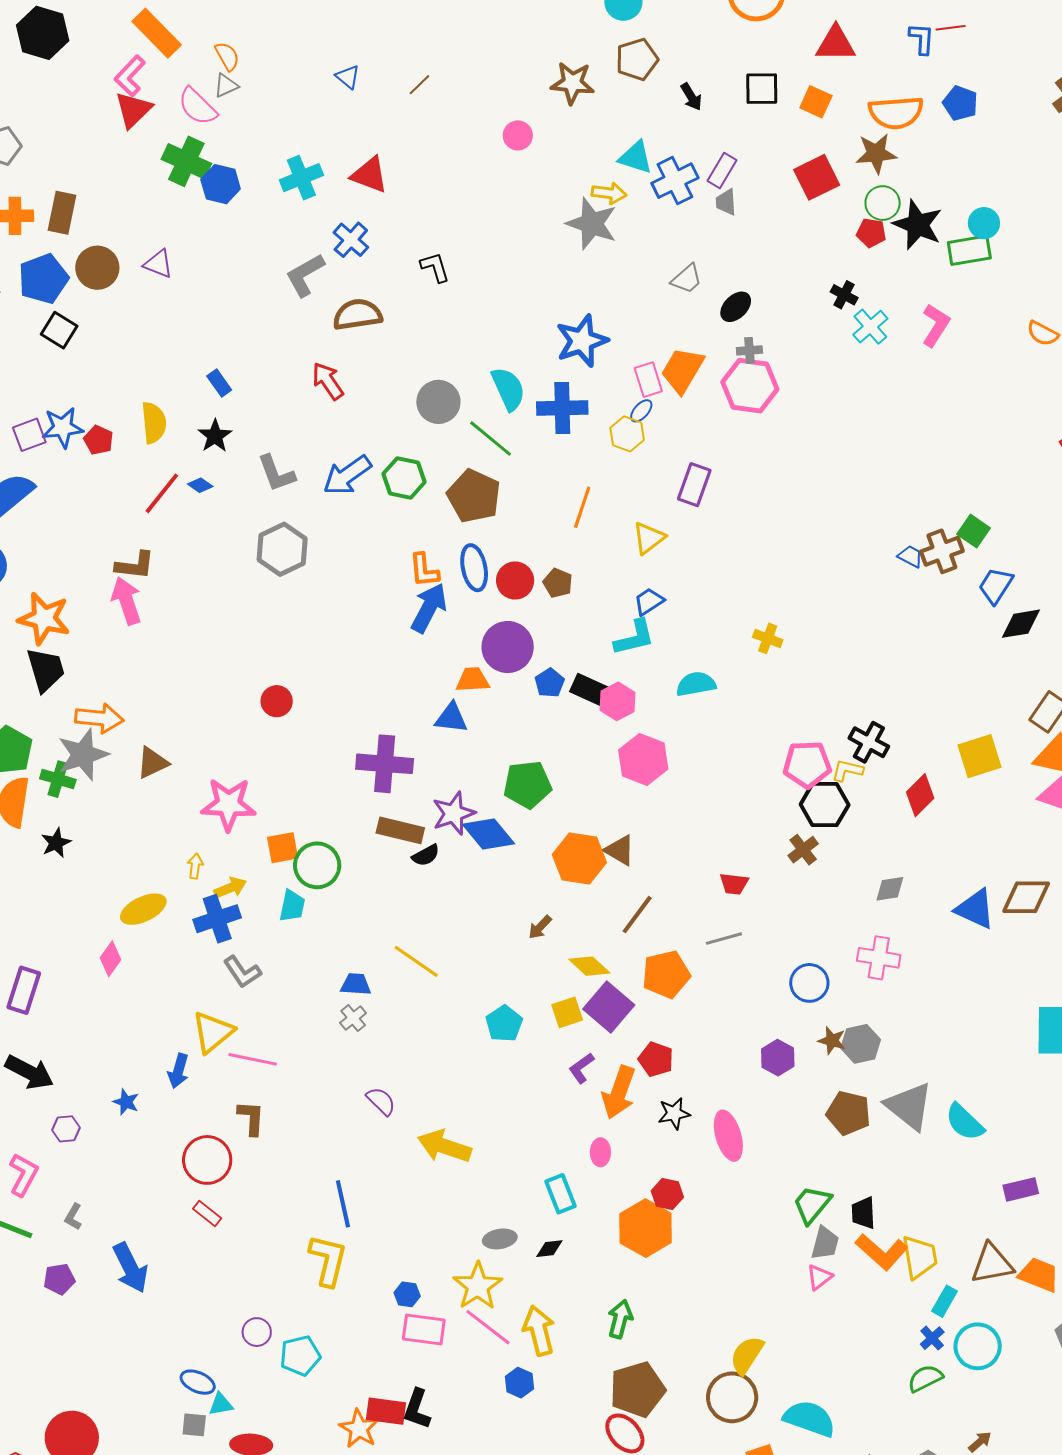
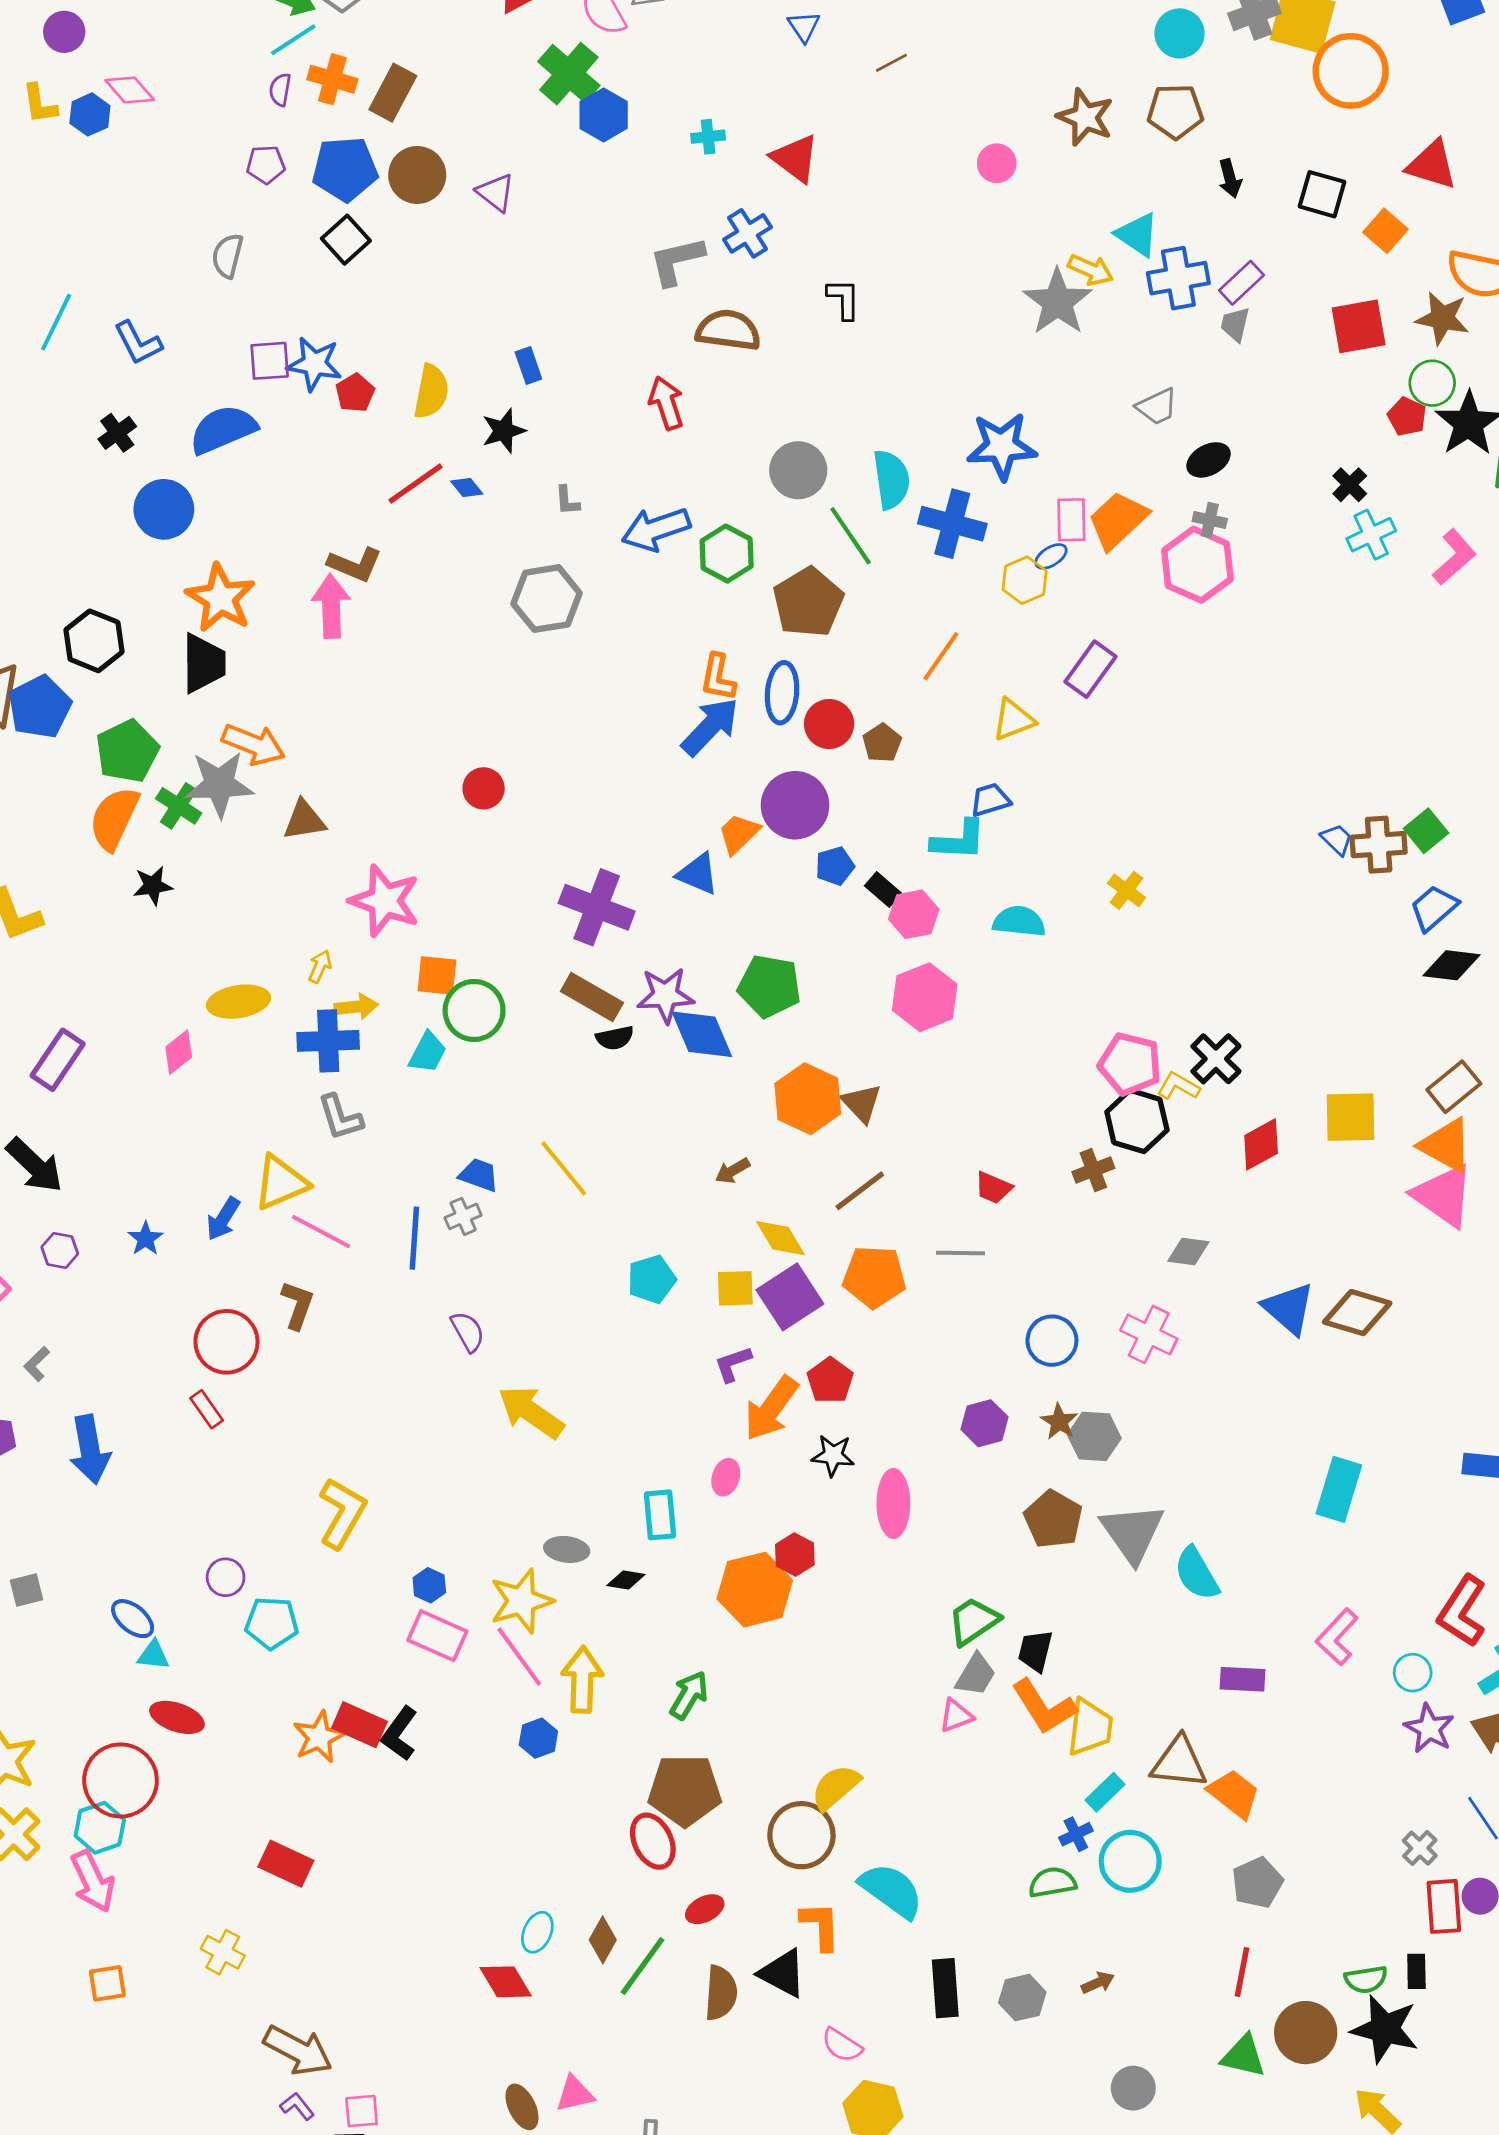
cyan cross: (301, 178) -> (708, 137), size x0.6
gray L-shape: (276, 473) -> (567, 501), size x0.6
orange trapezoid: (473, 680) -> (739, 834), turned -57
black rectangle: (590, 690) -> (883, 890), size x0.7
blue line: (343, 1204) -> (414, 1238), moved
gray square: (194, 1425) -> (27, 1590), moved, turned -36

